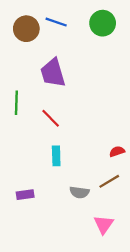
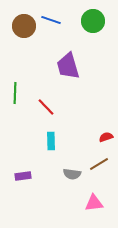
purple trapezoid: (53, 73) -> (68, 66), moved
pink triangle: (104, 224) -> (94, 203), turned 48

